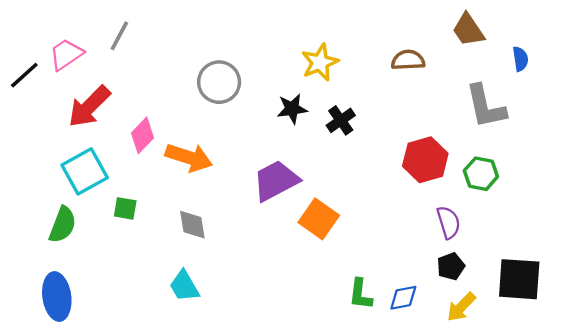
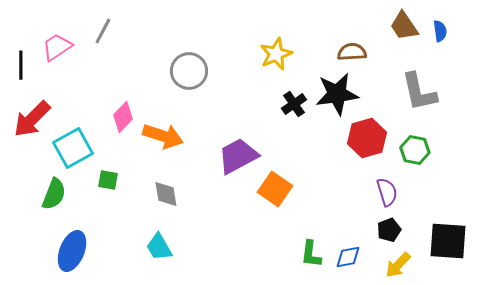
blue semicircle: (520, 59) -> (440, 31), moved
black line: (24, 75) -> (21, 65), turned -48
red arrow: (89, 106) -> (32, 119), moved
black star: (292, 109) -> (337, 94), moved, size x1.6
blue ellipse: (57, 297) -> (72, 251), moved, turned 30

